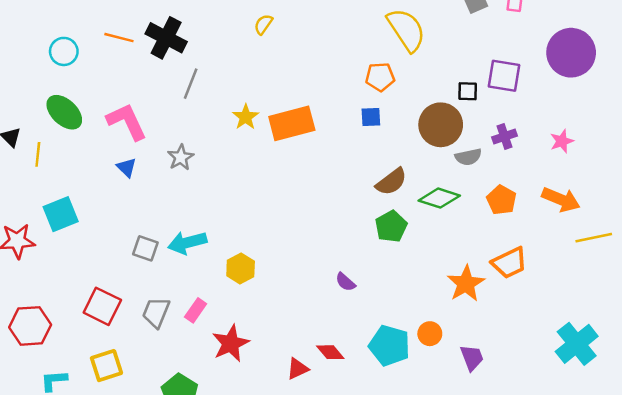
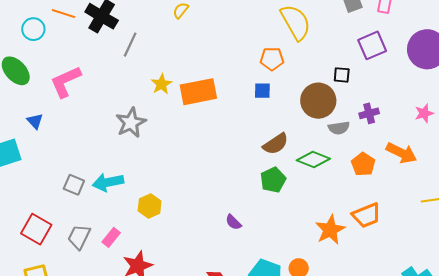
cyan circle: (64, 51) -> (33, 29), moved
purple square: (504, 76) -> (372, 45), moved, turned -36
gray line: (191, 84) -> (130, 45), moved
pink L-shape: (127, 122) -> (66, 82), turned -93
pink star: (562, 141) -> (424, 113), moved
gray star: (181, 157) -> (131, 123), moved, size x1.4
blue triangle: (127, 167) -> (35, 121), moved
orange arrow: (561, 200) -> (401, 153), moved

